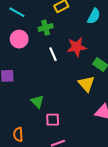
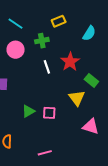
red star: (77, 47) -> (70, 62), turned -30
green triangle: (37, 102) -> (28, 111), turned 40
pink square: (53, 120) -> (49, 113), moved

